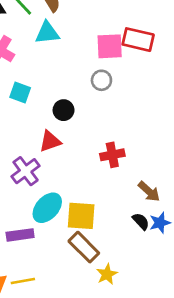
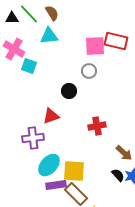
cyan square: (20, 92) -> (29, 66), moved
black circle: (64, 110) -> (69, 91), moved
purple cross: (26, 171) -> (33, 138), turned 30
purple rectangle: (20, 235) -> (56, 185), moved

